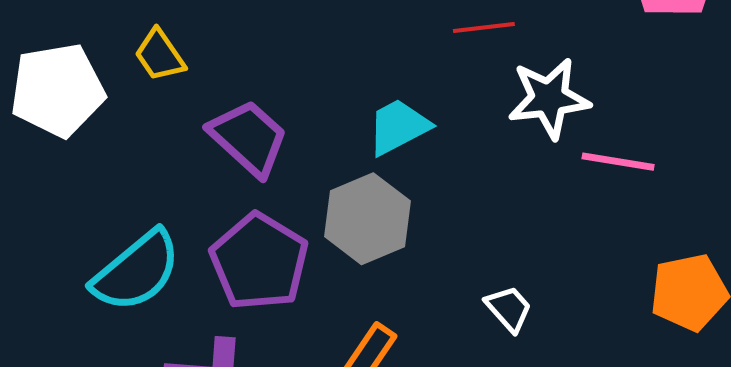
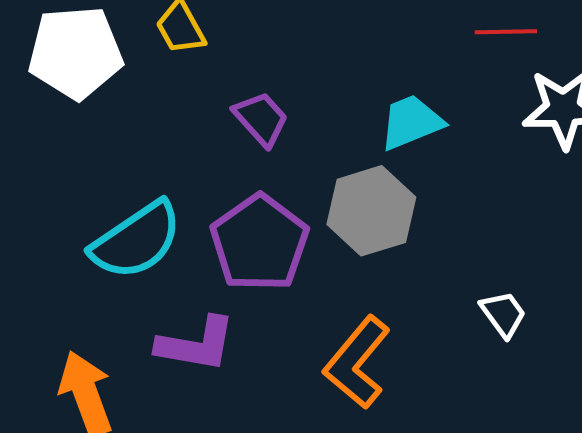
purple trapezoid: (249, 138) -> (261, 119), size x0.7

